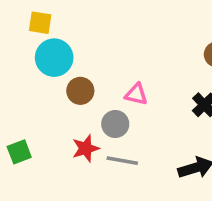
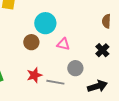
cyan circle: (54, 58) -> (45, 23), moved
gray circle: (115, 124) -> (75, 68), moved

